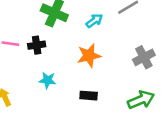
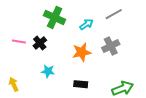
black cross: (37, 45) -> (40, 43), turned -32
gray cross: (144, 57) -> (111, 46), moved

